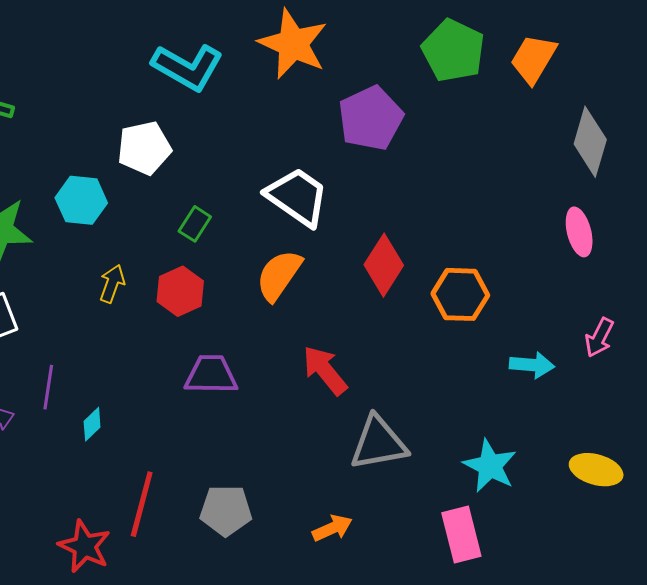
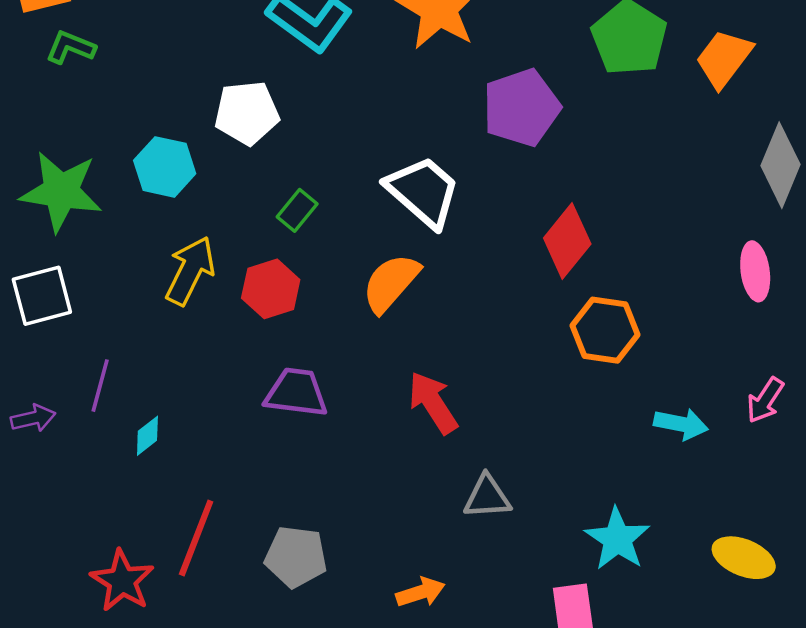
red diamond: (384, 265) -> (567, 241), moved
yellow arrow: (112, 284) -> (190, 271), size x1.5
gray triangle: (378, 443) -> (487, 497), size x0.7

